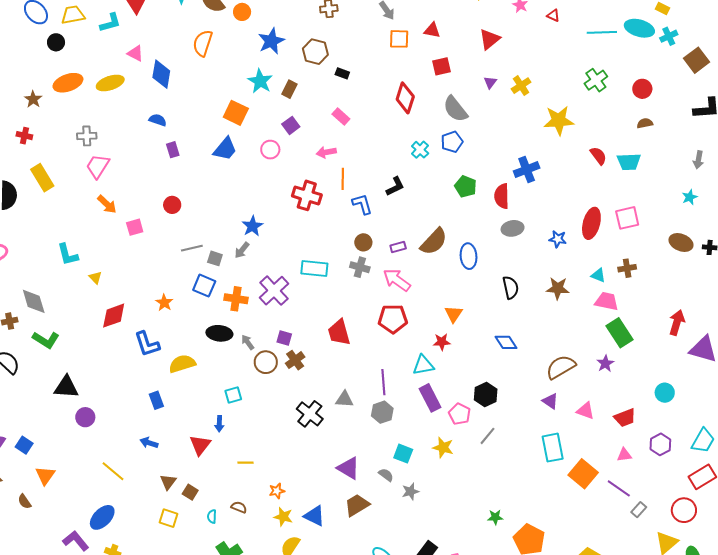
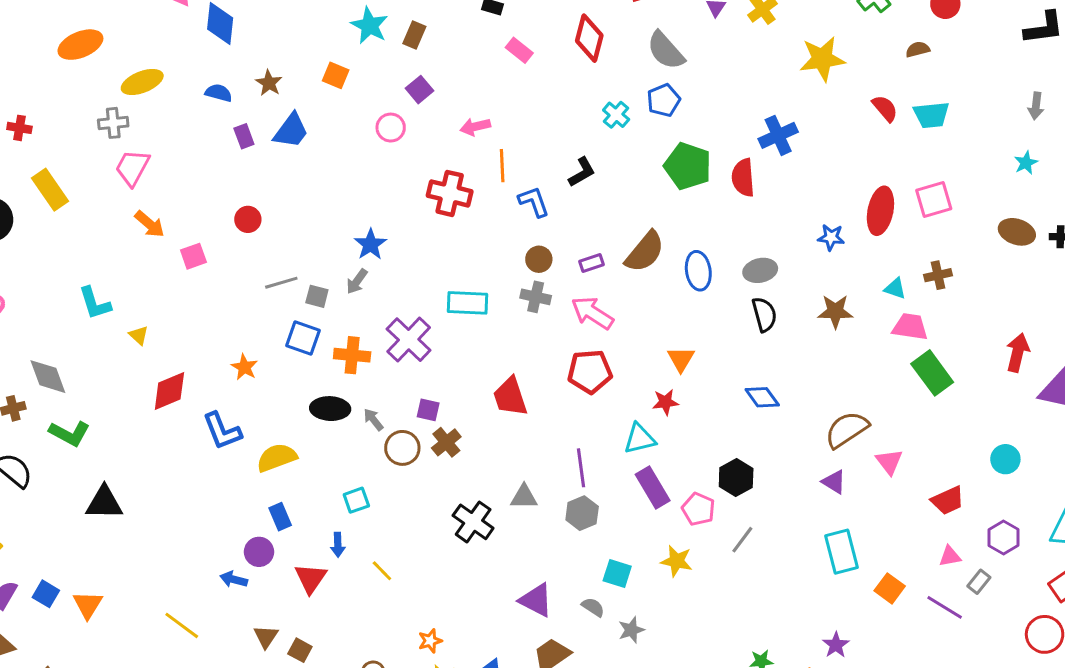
yellow ellipse: (110, 83) -> (142, 82), moved
brown star: (33, 99) -> (269, 83), moved
orange square: (236, 113) -> (336, 75), size x0.7
pink rectangle: (341, 116) -> (519, 50), moved
brown semicircle: (645, 123) -> (918, 49), moved
blue trapezoid: (225, 149) -> (291, 131), moved
green pentagon: (466, 186) -> (688, 166), size x1.4
gray ellipse: (513, 228) -> (760, 270), moved
purple star: (605, 363) -> (836, 645), moved
blue rectangle: (156, 400) -> (280, 517), moved
pink triangle: (585, 411) -> (889, 462), moved, turned 36
purple circle: (85, 417) -> (259, 552), moved
yellow line: (246, 463) -> (382, 571), moved, turned 49
orange square: (583, 474) -> (890, 588), size x0.7
orange triangle: (45, 475) -> (88, 605), moved
gray rectangle: (639, 510) -> (979, 582), moved

